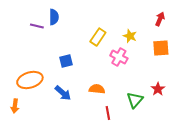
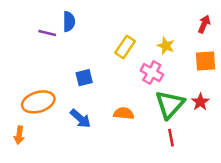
red star: (158, 89) -> (200, 102), moved
green triangle: (135, 100) -> (170, 104), moved, size x1.4
red line: (108, 113) -> (171, 138), moved

